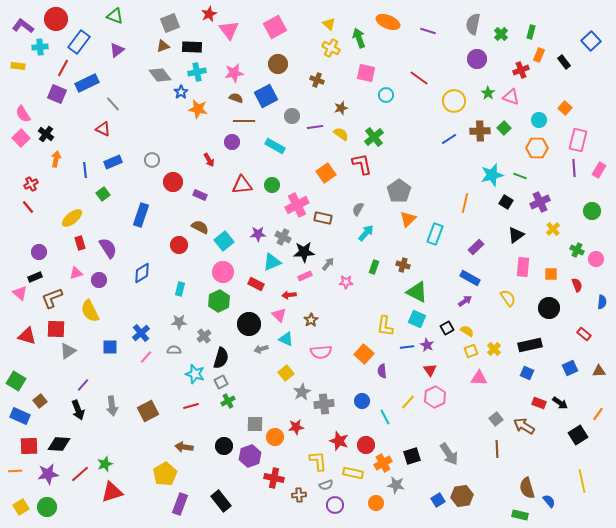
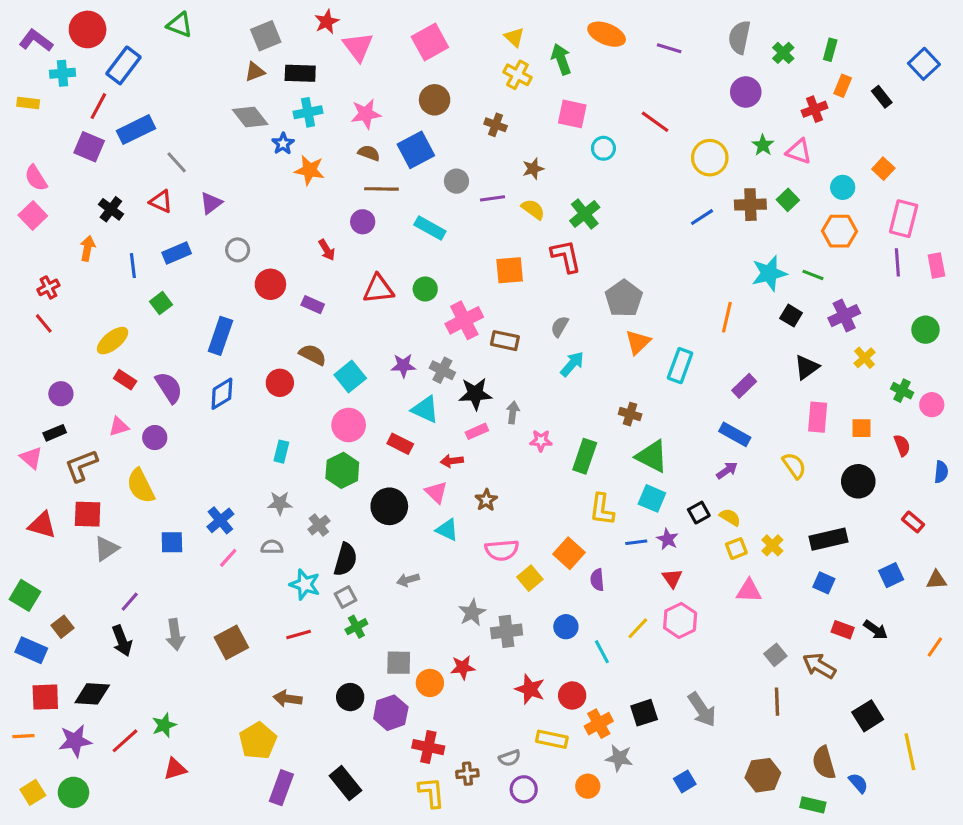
purple triangle: (117, 50) -> (211, 203), moved
black cross: (46, 134) -> (111, 209), moved
pink rectangle: (599, 170) -> (936, 266), turned -42
orange square: (326, 173) -> (510, 270), turned 30
red rectangle: (80, 243) -> (125, 380), turned -40
cyan triangle: (272, 262) -> (425, 409), turned 48
gray arrow: (328, 264) -> (513, 412), turned -32
green rectangle: (374, 267) -> (585, 456), moved, size x1.5
blue diamond: (142, 273) -> (222, 394), moved
gray arrow: (261, 349) -> (408, 580), moved
yellow square: (286, 373) -> (530, 578), moved
black square: (578, 435) -> (868, 716), moved
yellow L-shape: (318, 461) -> (431, 792), moved
red triangle: (112, 492) -> (175, 769), size x0.7
brown hexagon: (462, 496) -> (763, 775), moved

